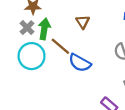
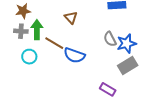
gray cross: (27, 28) -> (21, 31), turned -32
cyan circle: (32, 56) -> (29, 57), size x0.6

